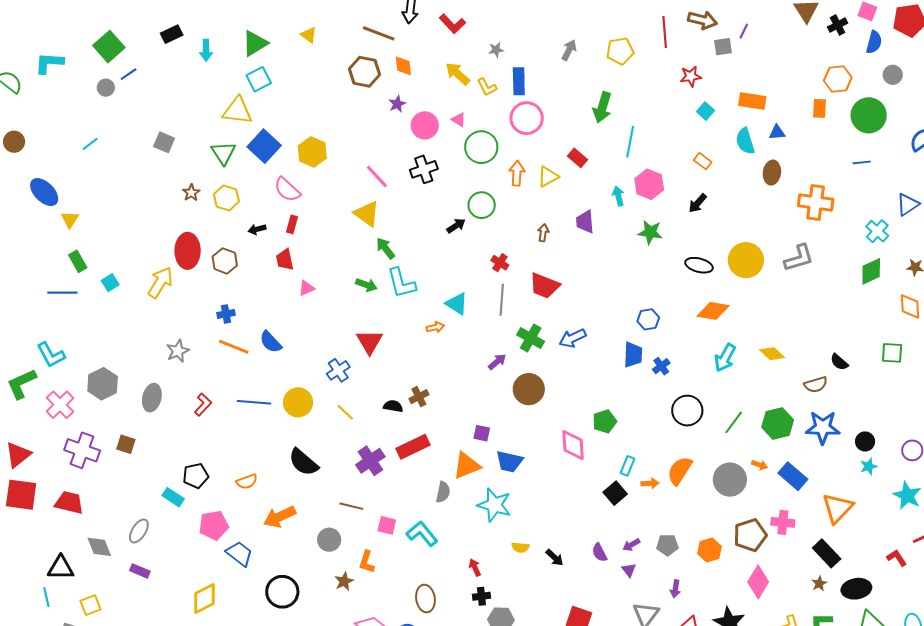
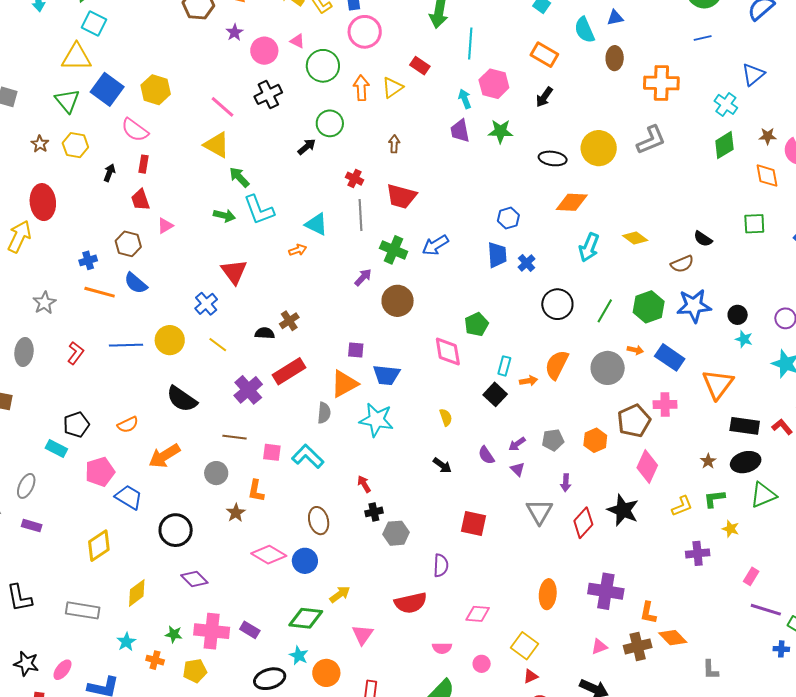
cyan square: (259, 79) -> (94, 23), turned -30
orange rectangle: (703, 161) -> (544, 55), size x1.5
purple trapezoid: (585, 222) -> (460, 131), moved
black arrow: (257, 229) -> (109, 173), turned 132
brown hexagon: (225, 261) -> (128, 244), moved
cyan star: (869, 466) -> (744, 339), turned -30
yellow semicircle: (520, 547) -> (446, 417), moved, turned -108
black rectangle: (827, 553) -> (745, 426), moved, turned -32

